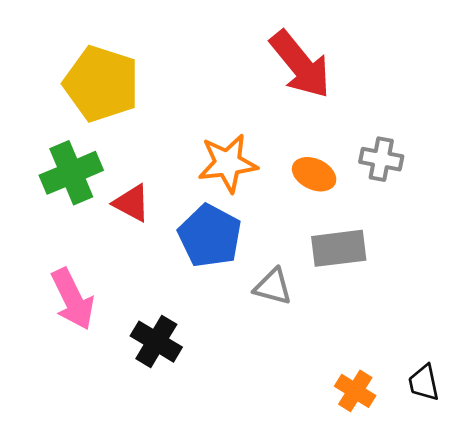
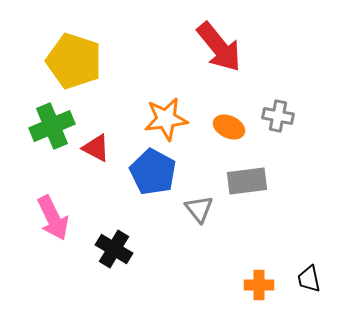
gray triangle: (273, 287) -> (199, 209), turned 36
orange cross: (355, 391) -> (259, 285), turned -32

